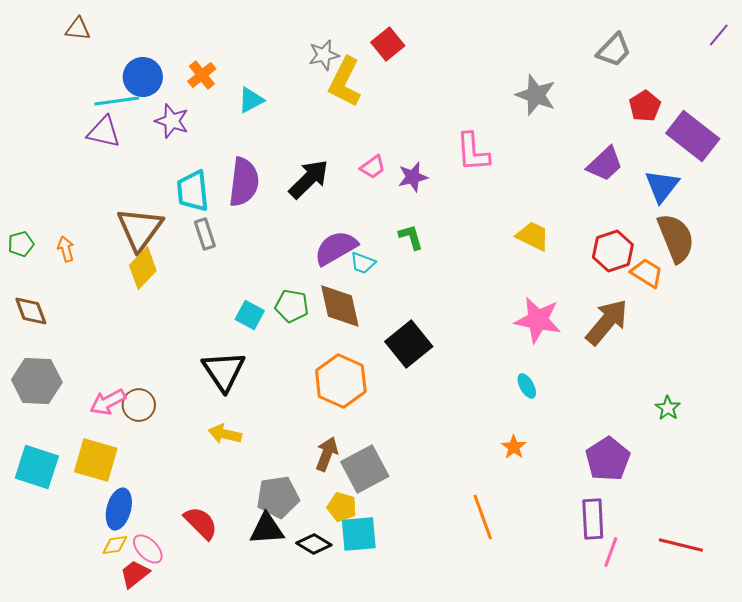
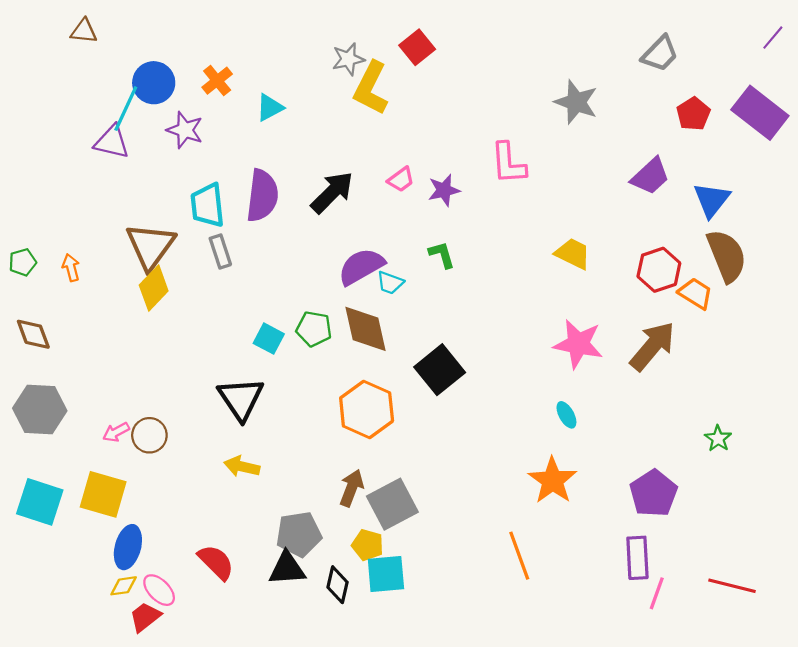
cyan line: (117, 101) -> (126, 109), turned -57
purple rectangle: (693, 136) -> (760, 113), moved
pink arrow: (108, 402) -> (116, 432), size x0.7
orange star: (514, 447) -> (552, 480), size x1.8
black diamond: (314, 544) -> (338, 585), turned 72

